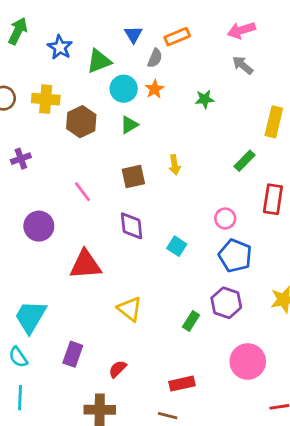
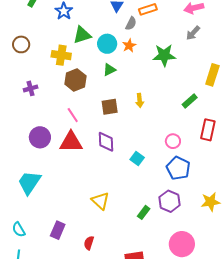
green triangle: (99, 61) -> (82, 35), moved
gray arrow: (243, 65) -> (193, 33), turned -91
yellow cross: (46, 99) -> (61, 55), moved
green star: (205, 99) -> (164, 55), size x1.6
brown hexagon: (81, 122) -> (75, 80), moved
red triangle: (85, 265) -> (71, 142), moved
cyan trapezoid: (30, 317) -> (29, 182), moved
red semicircle: (118, 369) -> (89, 243), turned -32

